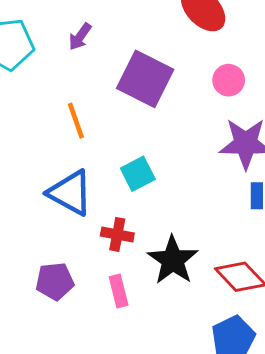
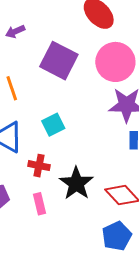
purple arrow: (80, 37) -> (15, 31), turned 30
pink circle: (229, 80) -> (115, 62), size x1.8

